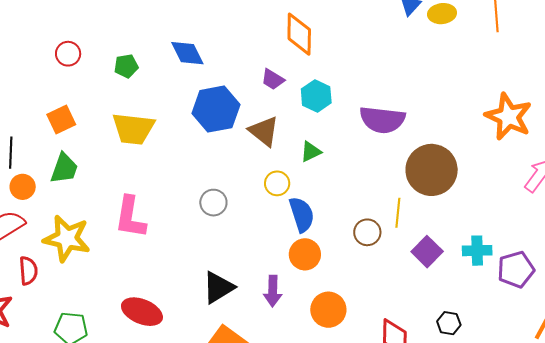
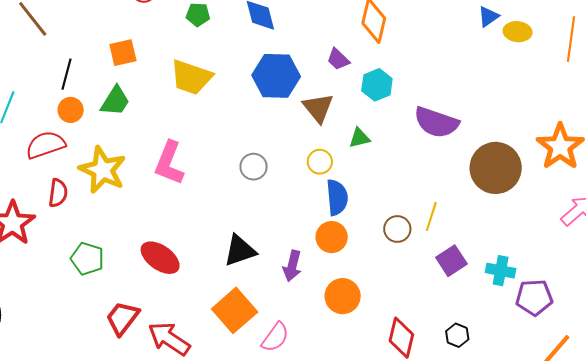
brown circle: (432, 170) -> (496, 168), moved

